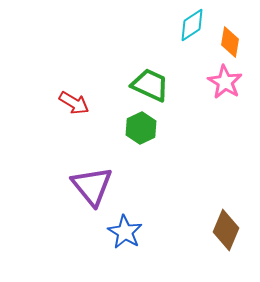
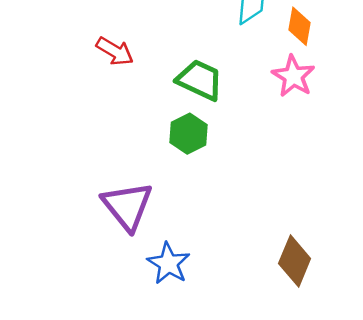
red arrow: (74, 103) -> (115, 51), moved

